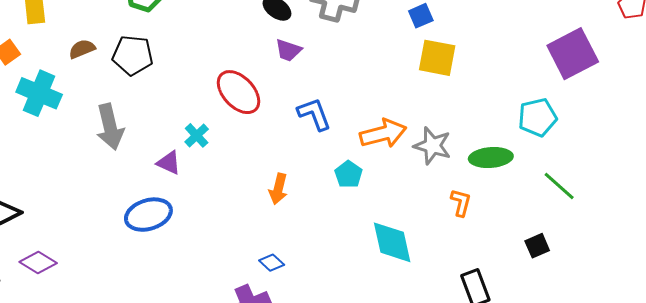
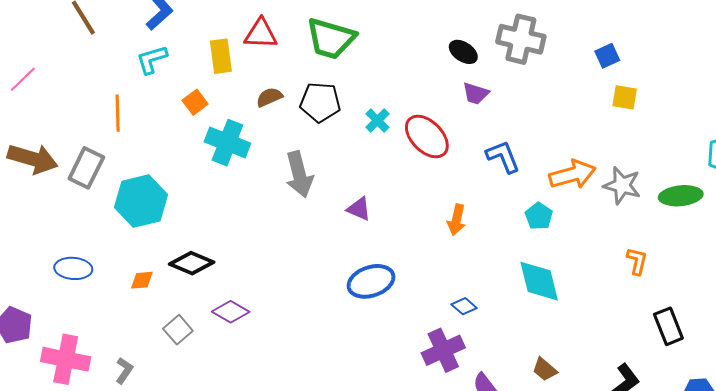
yellow square: (437, 58) -> (625, 97), size x0.7
cyan cross: (197, 135) -> (377, 121), moved
orange arrow: (278, 189) -> (457, 220), moved
orange L-shape: (461, 203) -> (637, 261), moved
blue ellipse: (148, 215) -> (371, 281), moved
cyan diamond: (392, 242) -> (539, 281), moved

